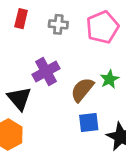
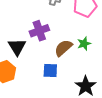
blue square: (89, 122) -> (50, 70), moved

